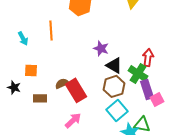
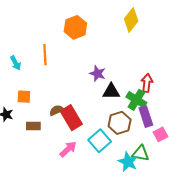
black triangle: (114, 65) -> (111, 91), turned -30
brown hexagon: (114, 86) -> (120, 123), moved
pink square: (157, 99) -> (161, 134), moved
cyan square: (117, 110) -> (100, 141), moved

